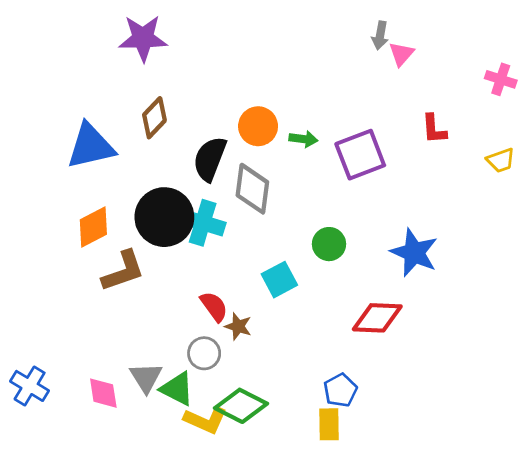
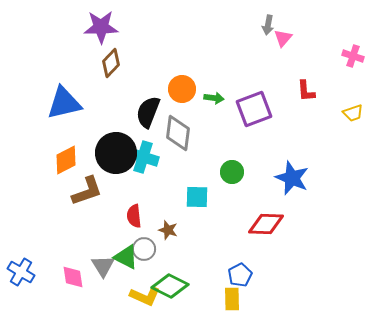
brown diamond: (154, 118) -> (111, 63), moved
cyan square: (279, 280) -> (197, 197), turned 30
red semicircle: (214, 306) -> (134, 216), moved, turned -150
green triangle: (177, 389) -> (126, 257), moved

